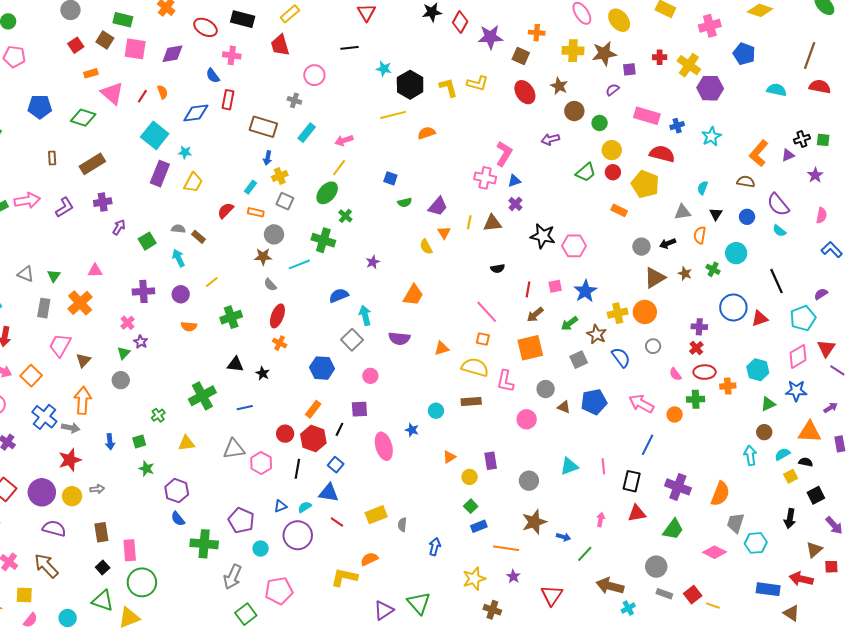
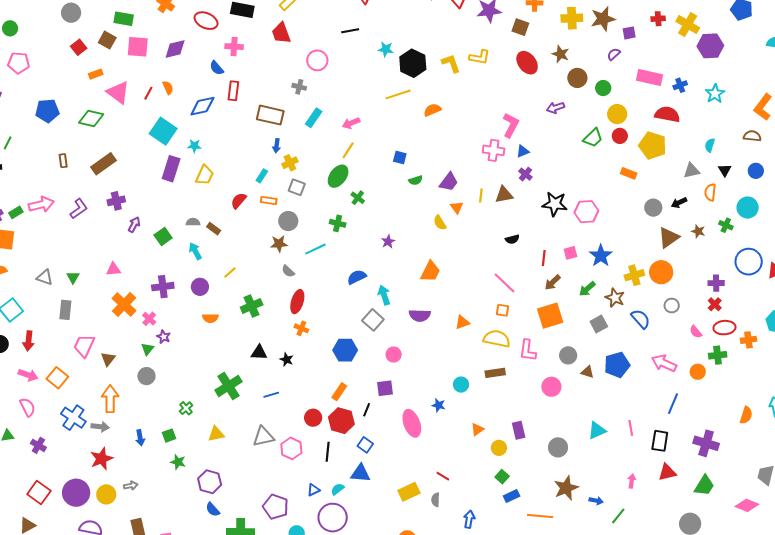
green cross: (323, 240) -> (338, 223), size x0.7
orange cross: (80, 303) -> (124, 305), moved
orange semicircle: (720, 494) -> (746, 415), moved, size x0.7
red line: (337, 522) -> (443, 476), moved

